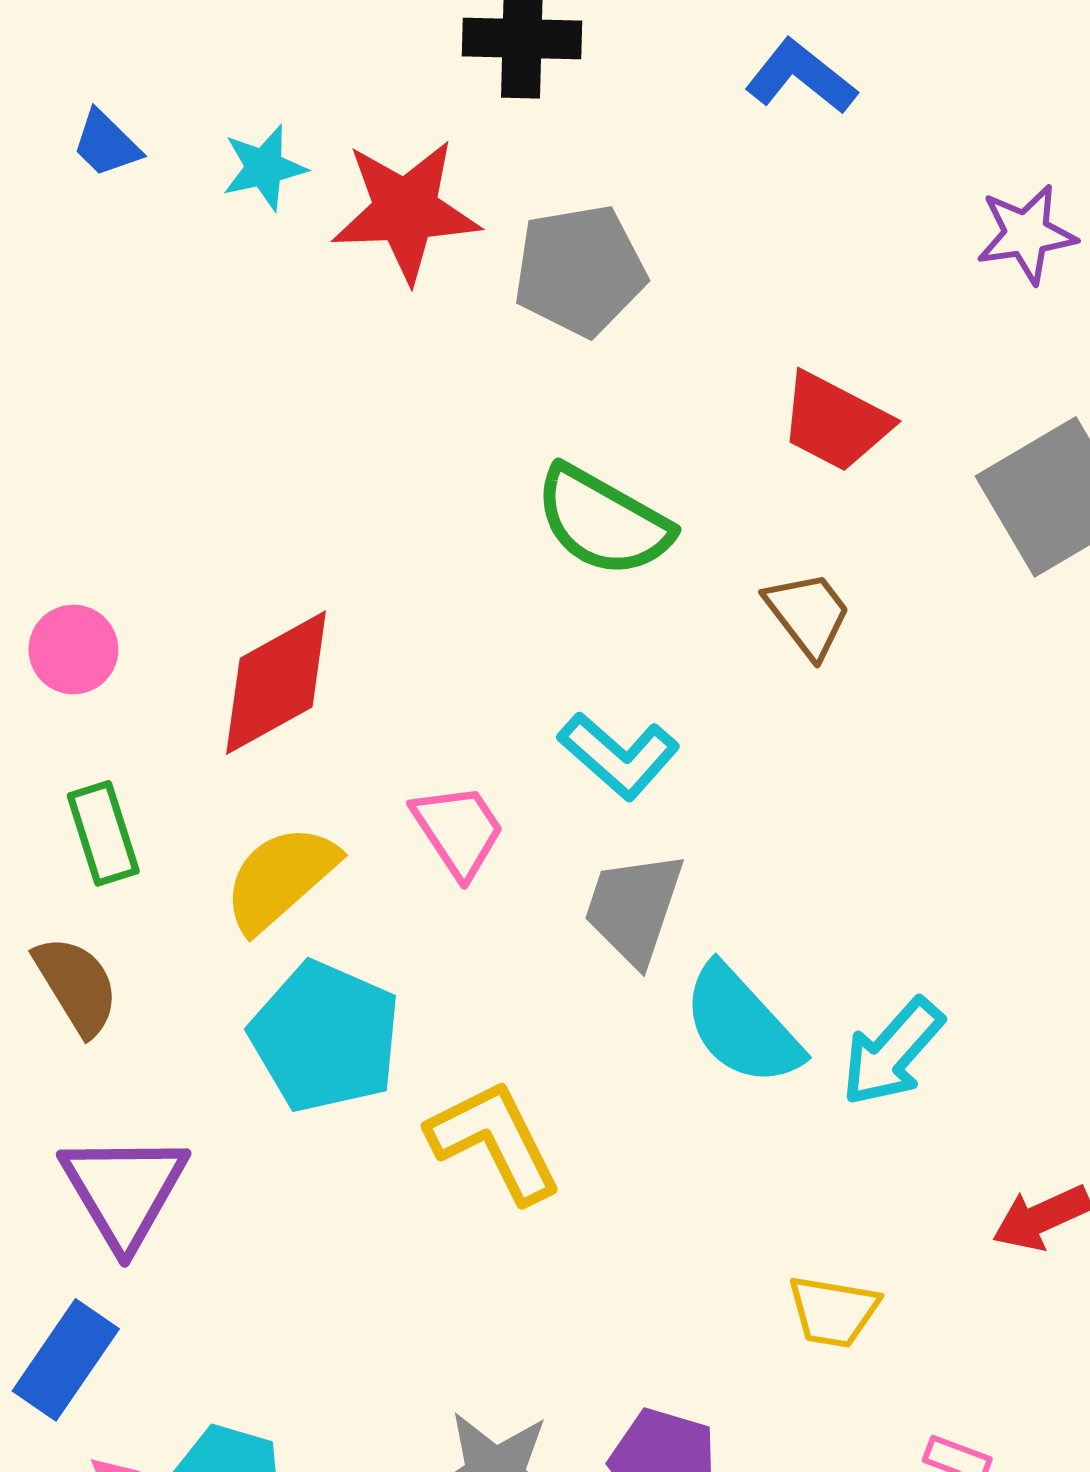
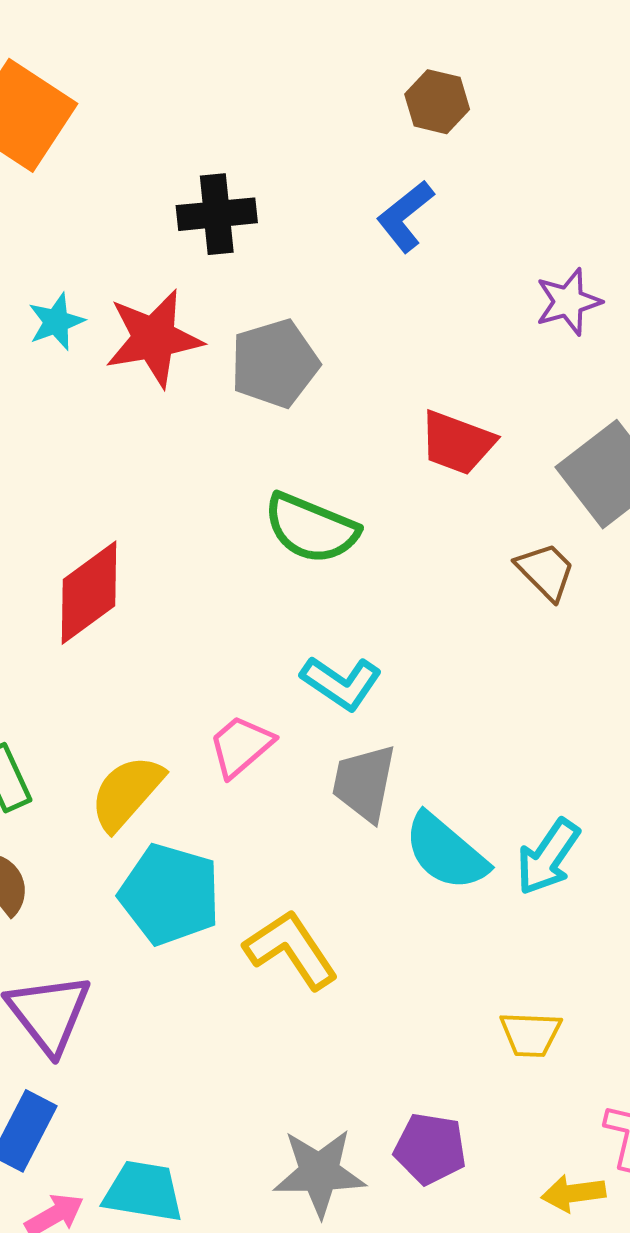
blue L-shape: (801, 77) -> (405, 216), turned -70
brown trapezoid: (808, 614) -> (546, 571), moved
red diamond: (276, 683) -> (89, 593), moved
pink trapezoid: (458, 830) -> (241, 746), turned -90

